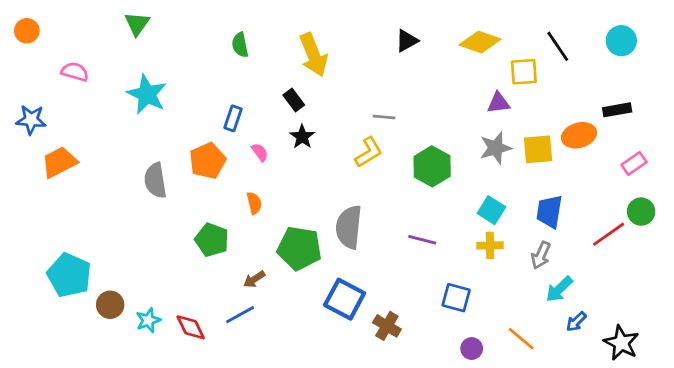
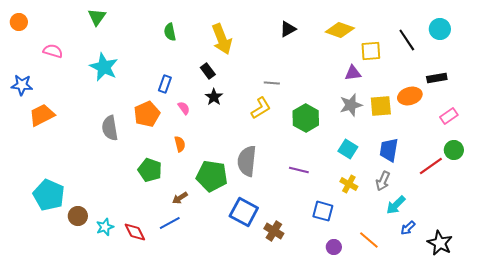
black line: (558, 46) -> (407, 40), moved
yellow cross: (490, 245) -> (349, 184), moved, turned 30

